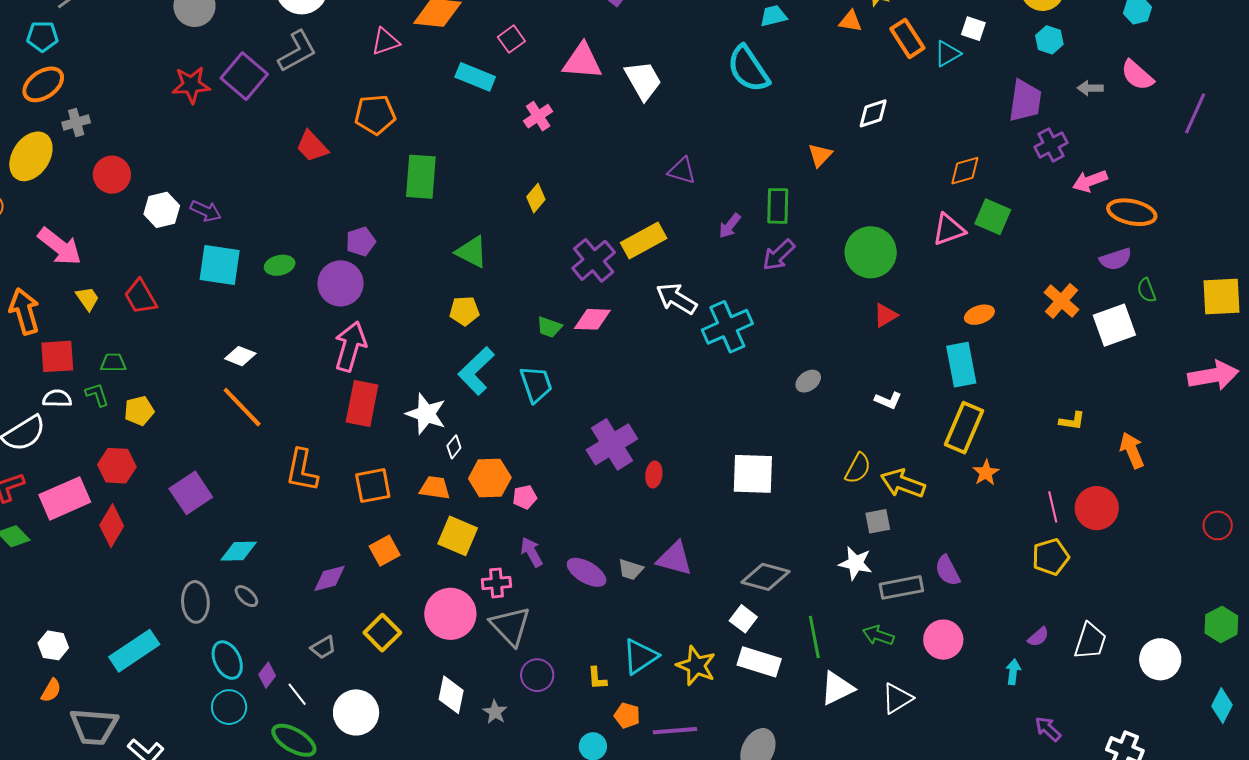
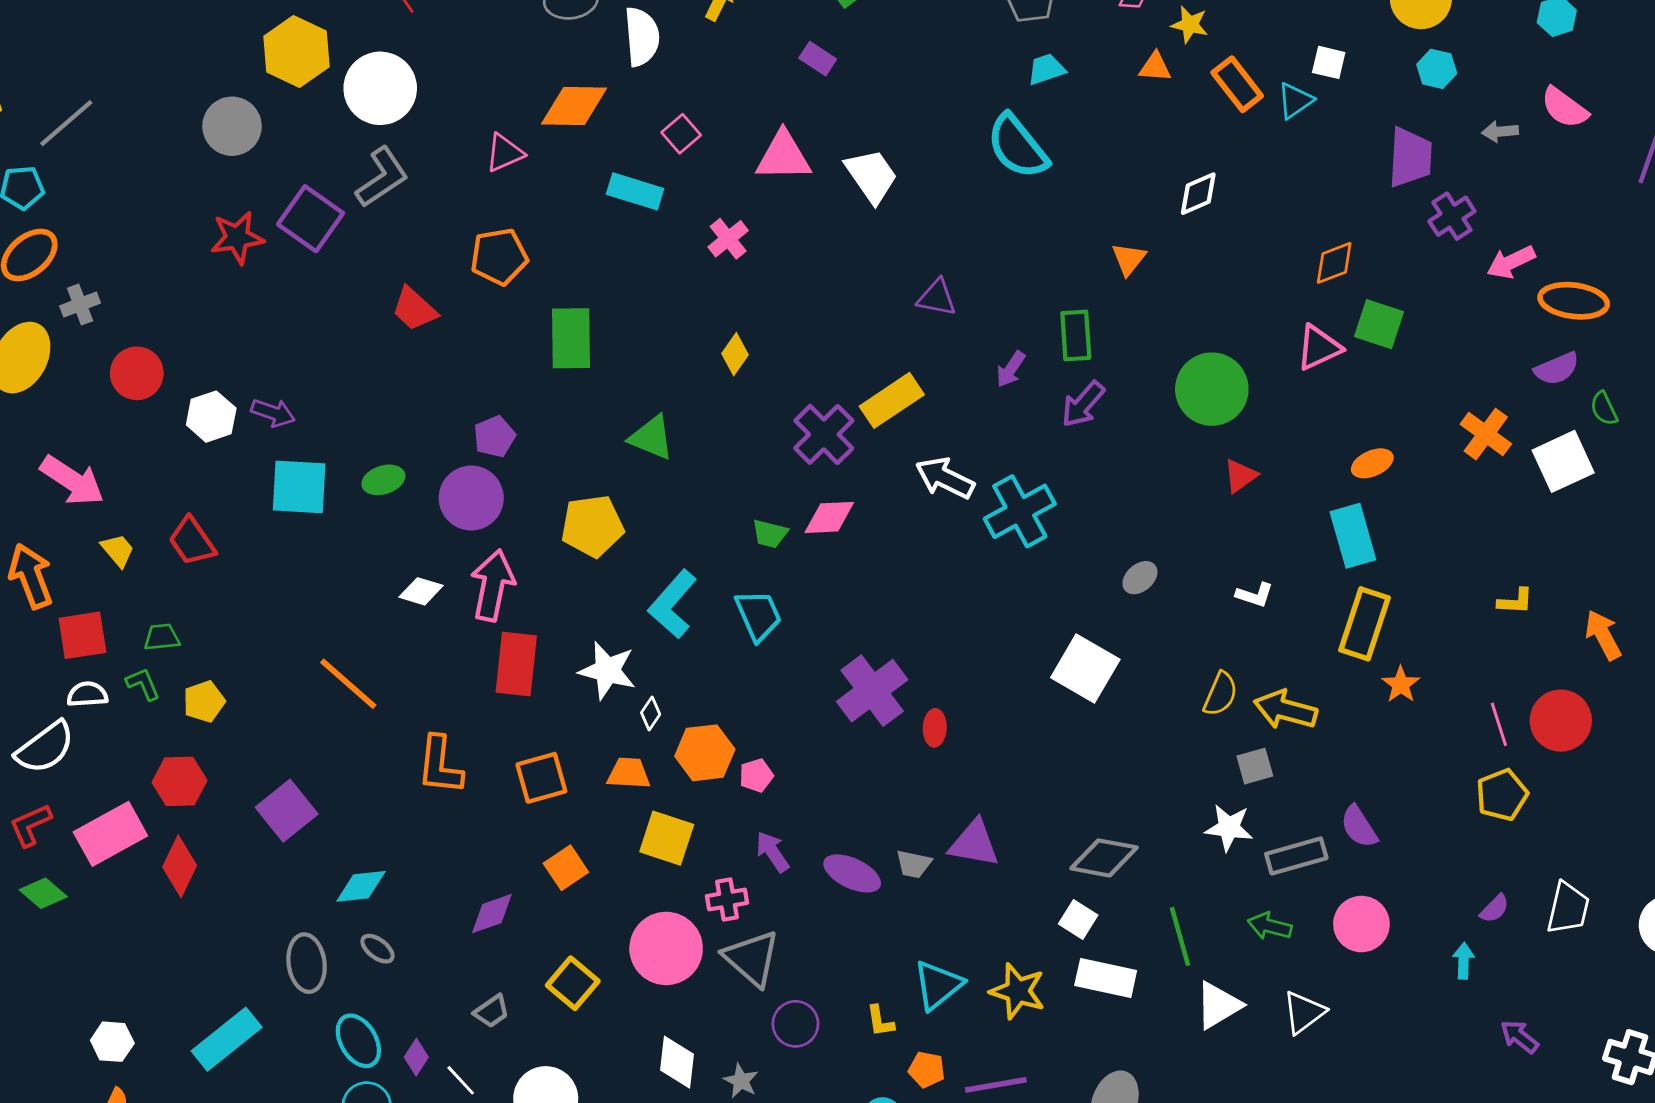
yellow pentagon: (464, 311) -> (592, 526), moved, size x1.5
white diamond: (240, 356) -> (421, 591), moved
white square: (753, 474) -> (1085, 669), moved, turned 33

